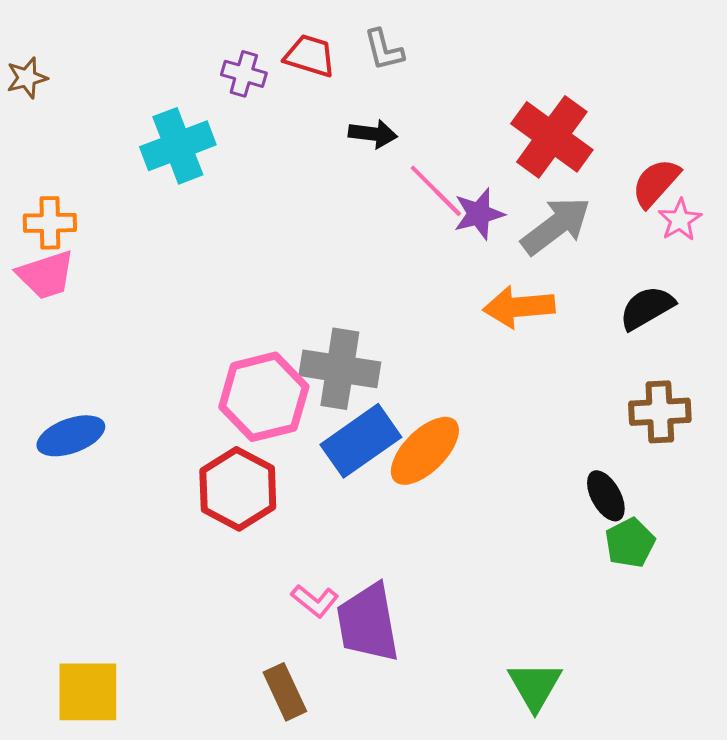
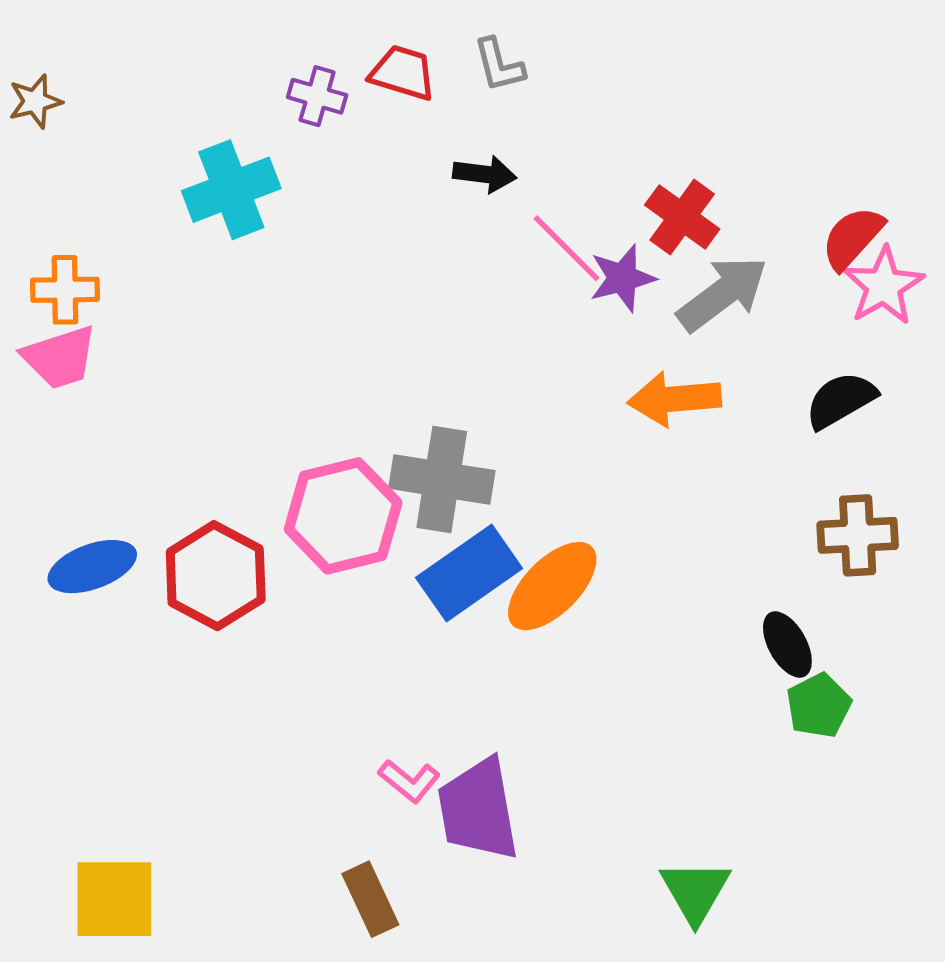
red cross: (552, 137) -> (682, 217), moved, size x0.7
pink star: (680, 220) -> (884, 286), size x1.4
red hexagon: (238, 489) -> (216, 576), moved

